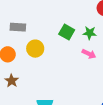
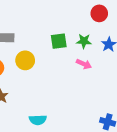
green square: (67, 32) -> (59, 41), turned -35

